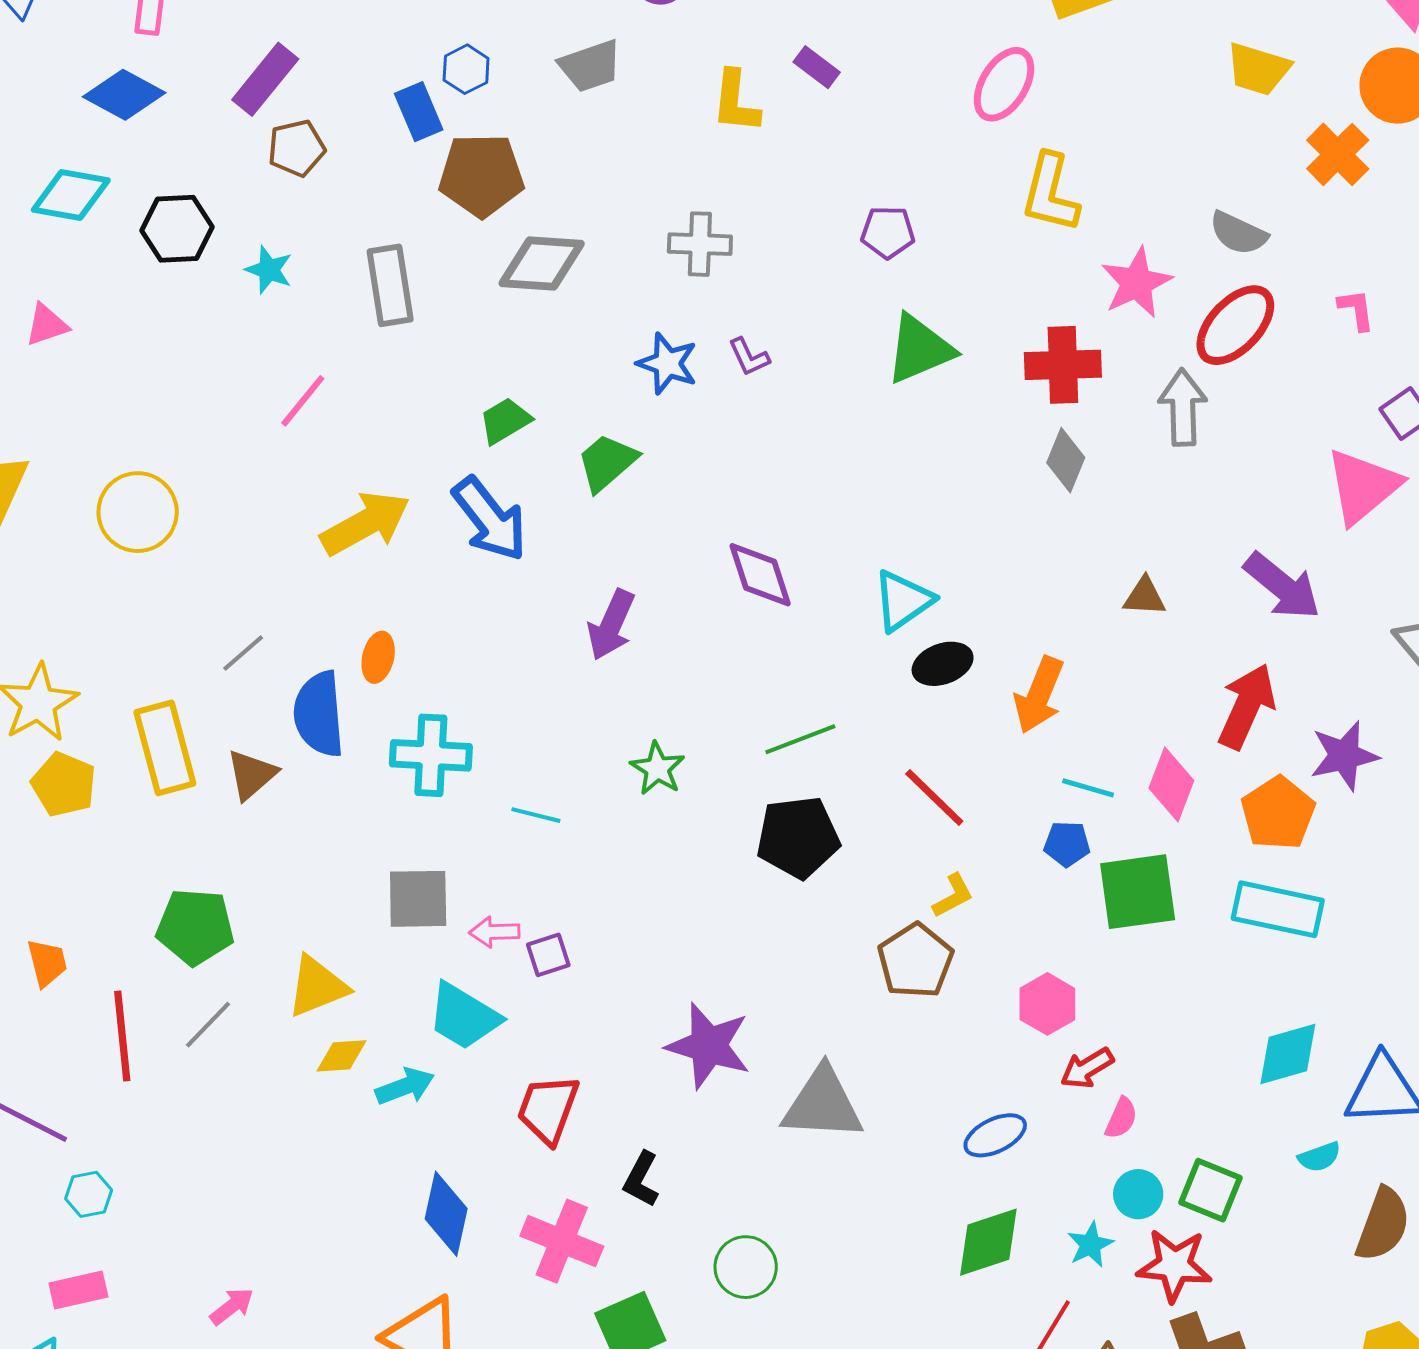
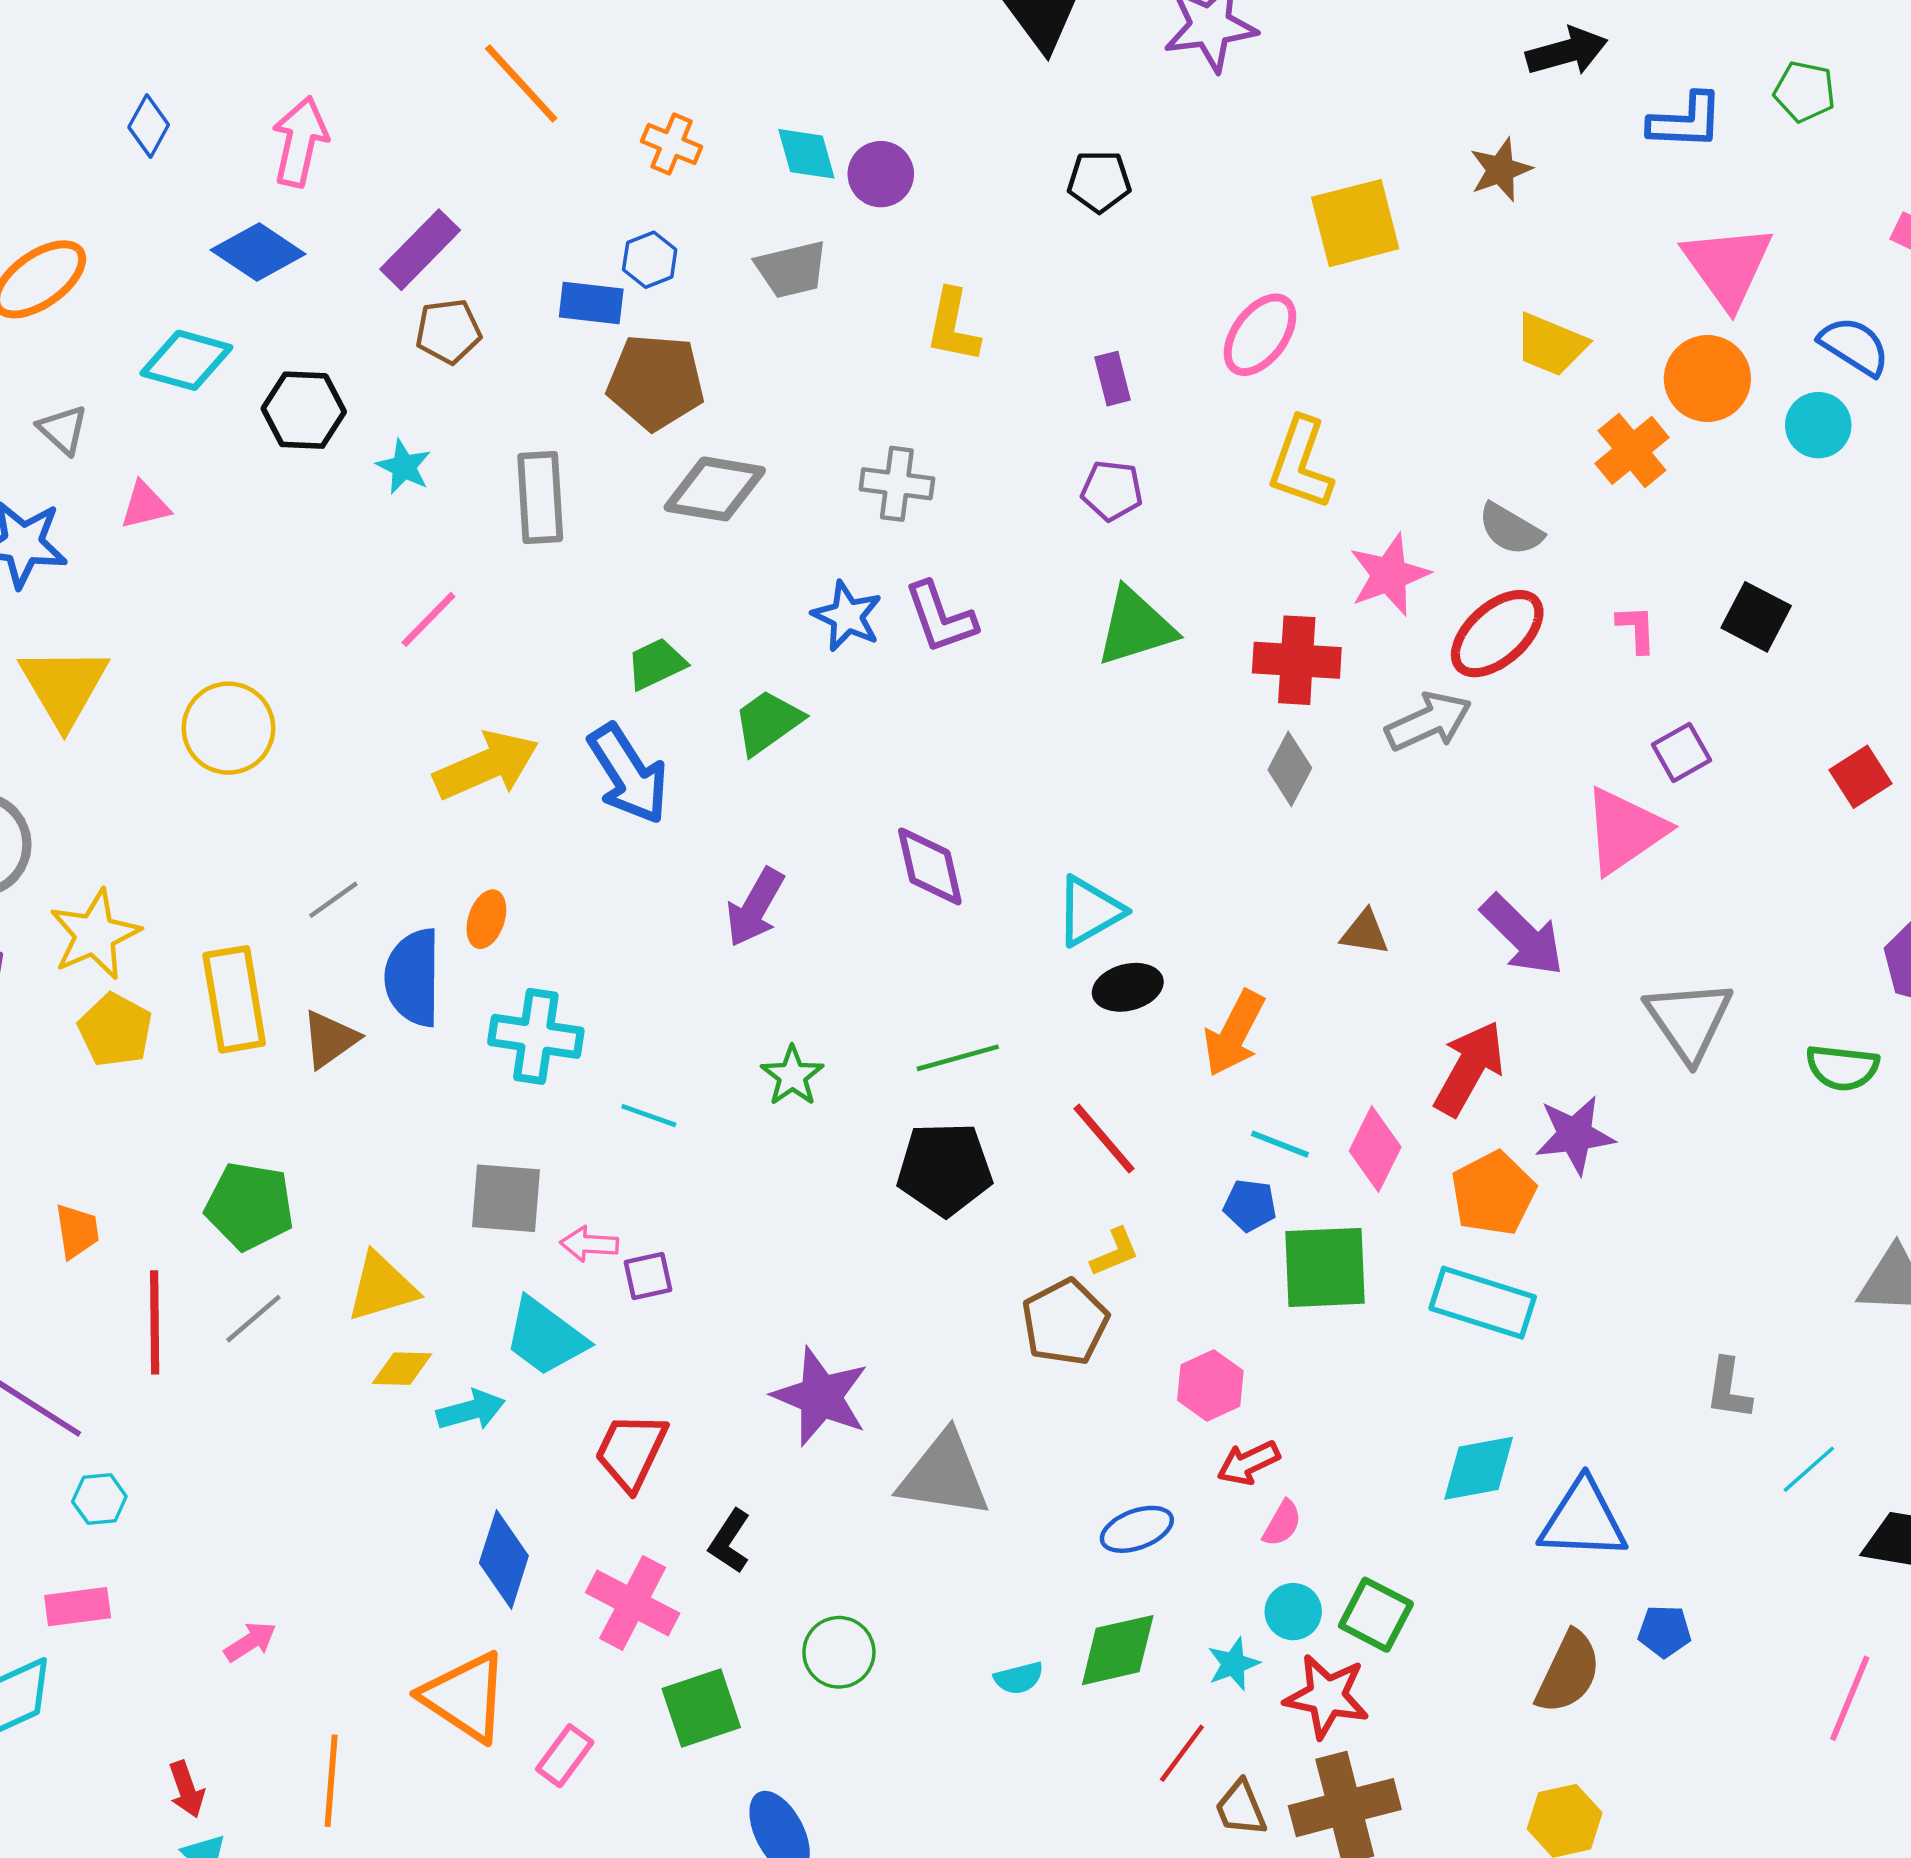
purple rectangle: (817, 67) -> (1112, 379), moved, turned 33
blue rectangle: (419, 112) -> (591, 303), turned -66
purple L-shape: (749, 357) -> (940, 617), size x1.6
gray arrow: (1183, 407) -> (1429, 722), turned 62
cyan semicircle: (1319, 1157) -> (1019, 1678), moved

